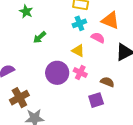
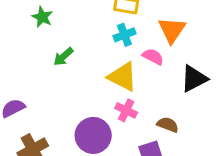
orange triangle: (110, 20) -> (172, 30), turned 42
yellow triangle: (78, 51) -> (123, 77), size x1.5
purple circle: (57, 73) -> (93, 135), moved

